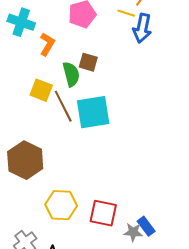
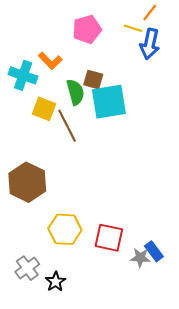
cyan cross: (21, 22) -> (23, 75), moved
orange L-shape: (47, 44) -> (50, 61), turned 105
cyan square: (93, 112) -> (109, 102), moved

